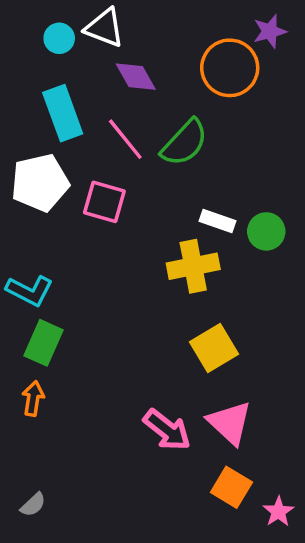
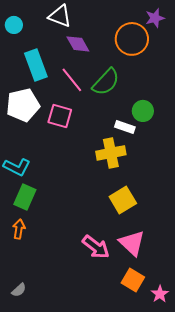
cyan circle: (59, 38) -> (14, 25), moved
green circle: (266, 231) -> (143, 111), moved

